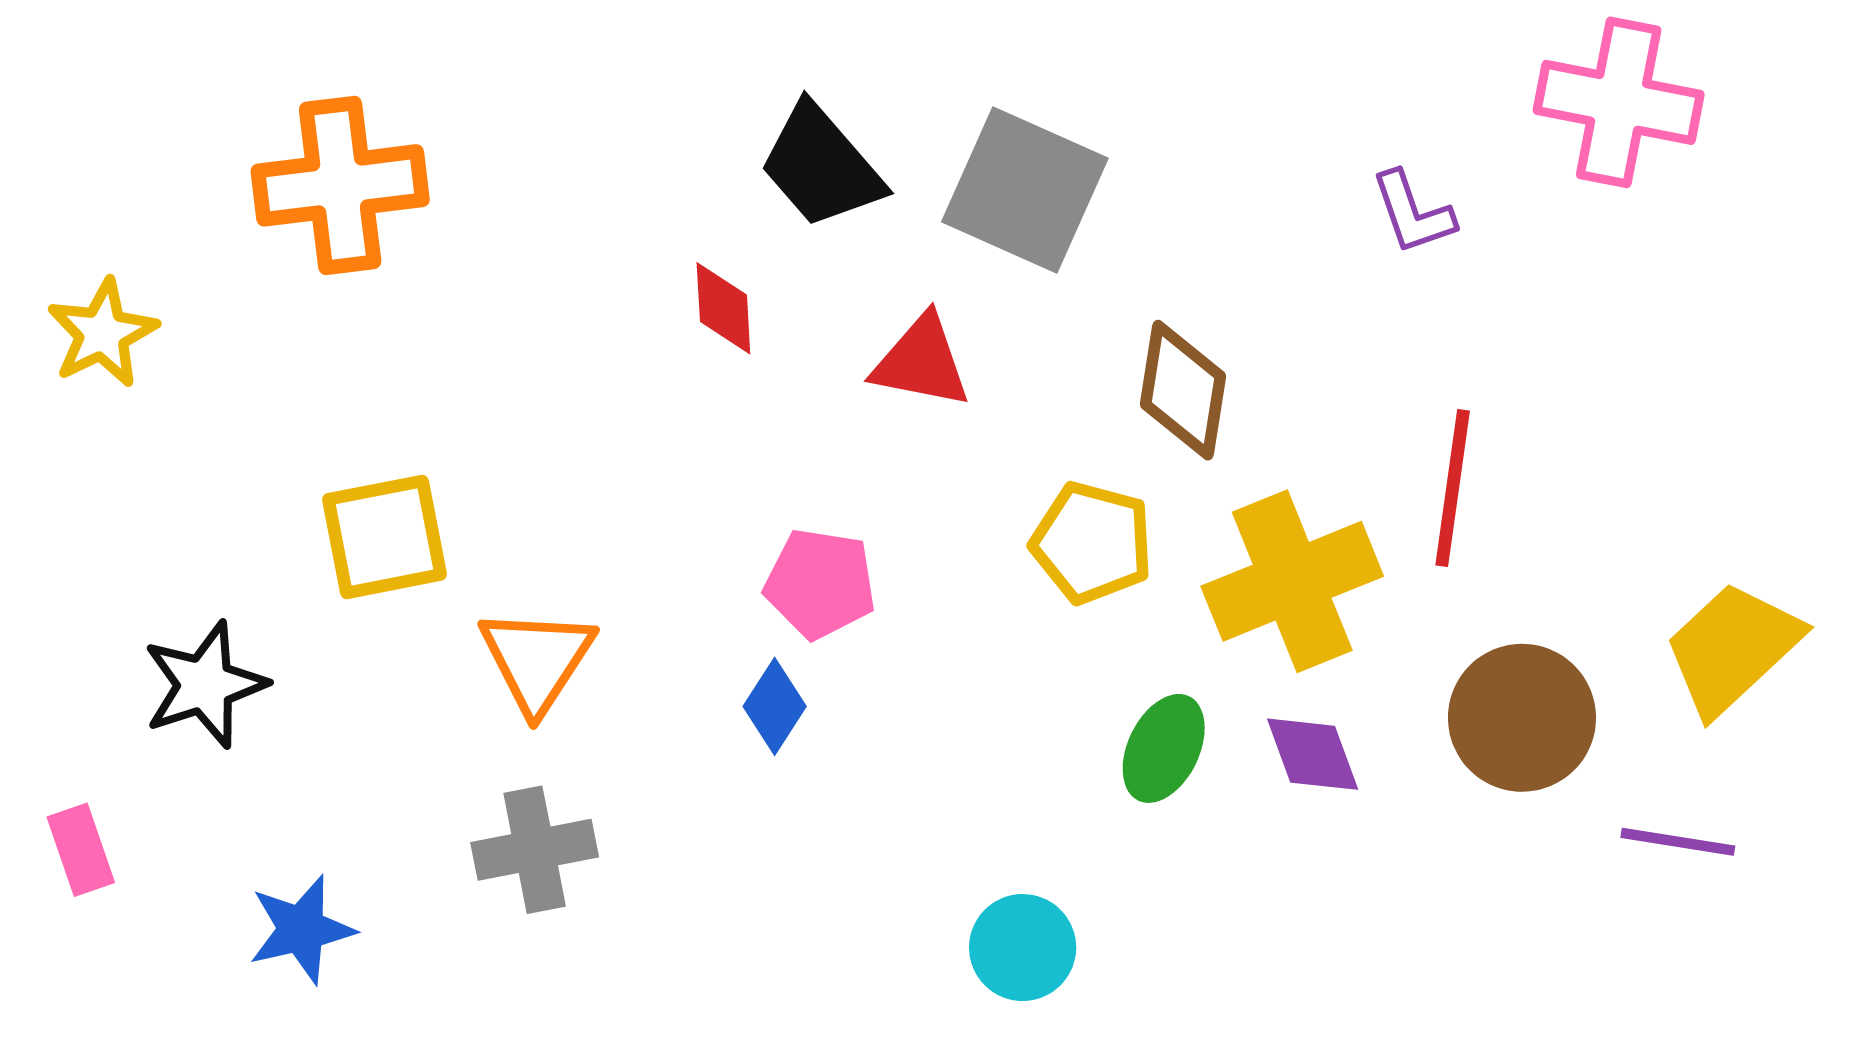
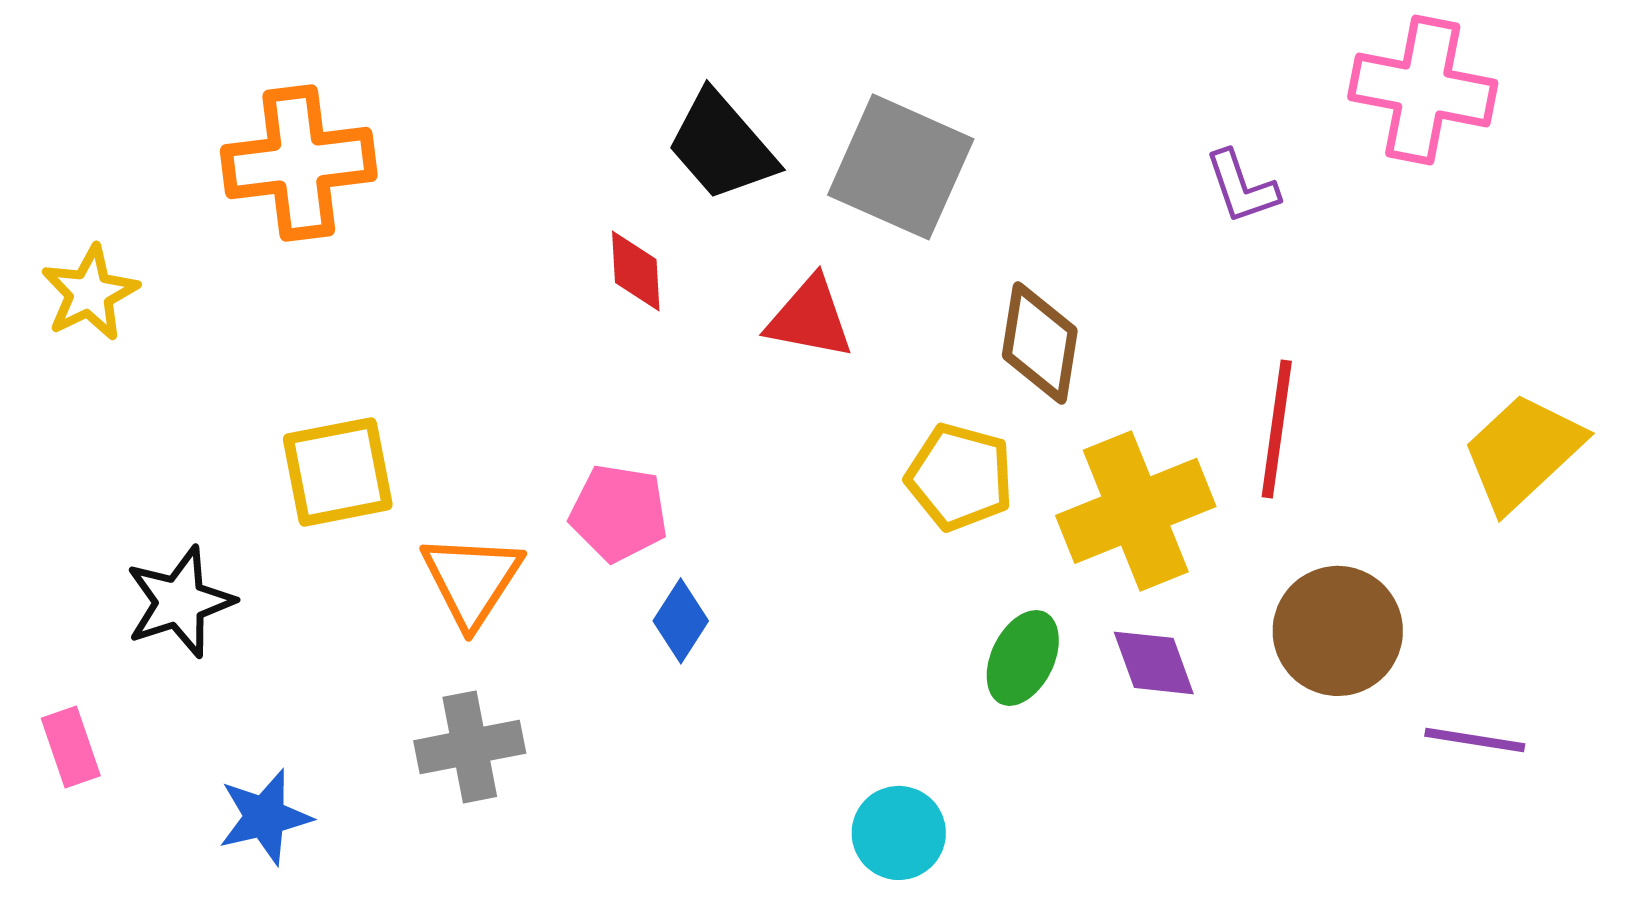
pink pentagon: (820, 584) -> (619, 513), moved
yellow trapezoid: (1732, 648) -> (1523, 452), moved

